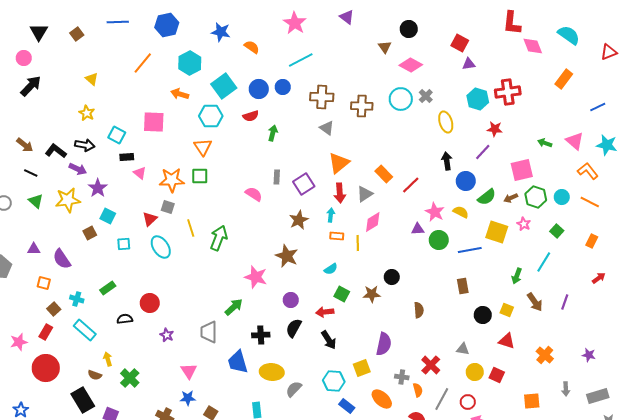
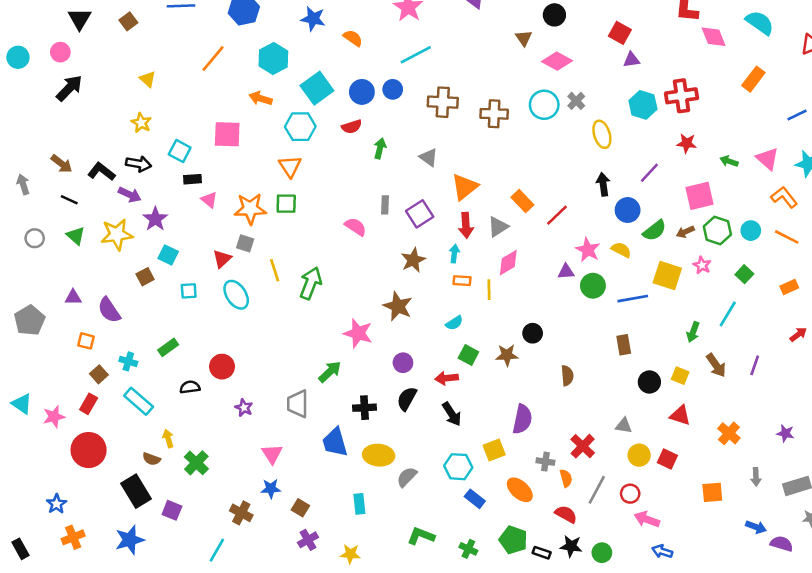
gray triangle: (327, 128) -> (429, 157), moved
red star: (495, 129) -> (687, 143), moved
orange rectangle: (592, 241) -> (789, 287), turned 40

